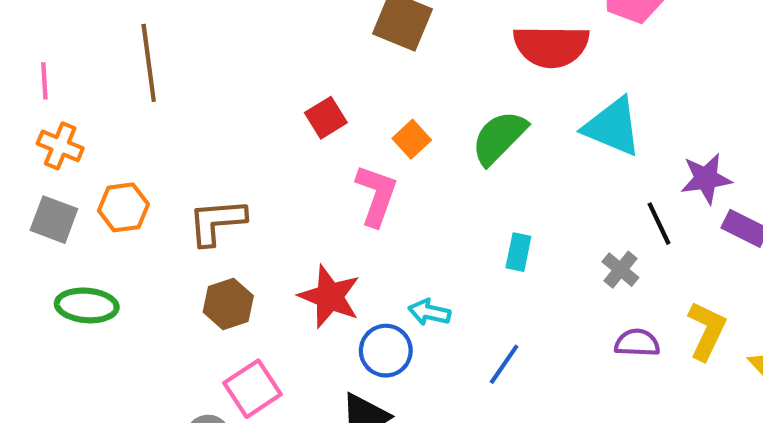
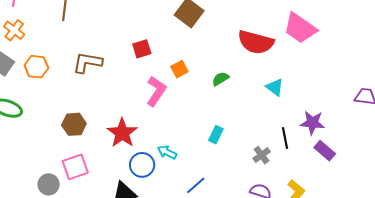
cyan triangle: (613, 127) -> (275, 87), size x0.6
green semicircle: (499, 138) -> (220, 79), size x0.6
brown L-shape: (217, 222) -> (87, 63), moved

